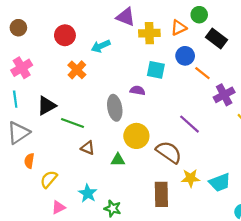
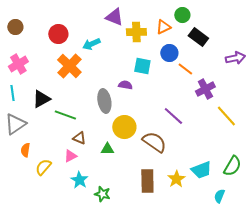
orange cross: (77, 70) -> (69, 66), size x1.4
yellow star: (191, 178) -> (176, 179), moved, turned -30
pink triangle: (58, 207) -> (70, 156), moved

